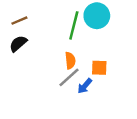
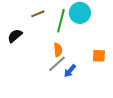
brown line: (19, 21) -> (38, 14), moved
orange square: (99, 68) -> (99, 56), moved

